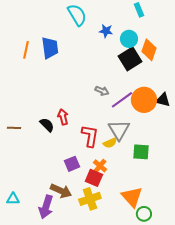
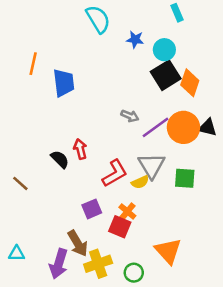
blue trapezoid: (50, 48) -> (64, 83), moved
orange diamond: (149, 50) -> (190, 83), moved
brown line: (14, 128) -> (20, 183), moved, turned 40
red L-shape: (90, 136) -> (115, 173), turned 50
green square: (141, 152) -> (185, 178), moved
brown arrow: (61, 191) -> (78, 243), turned 35
yellow cross: (90, 199) -> (98, 264), moved
green circle: (144, 214) -> (134, 273), moved

